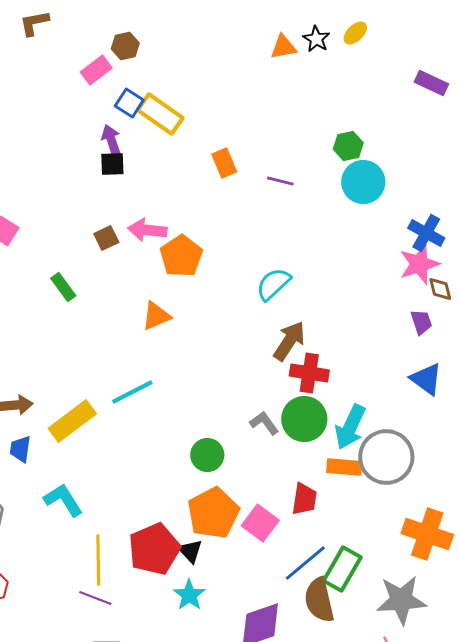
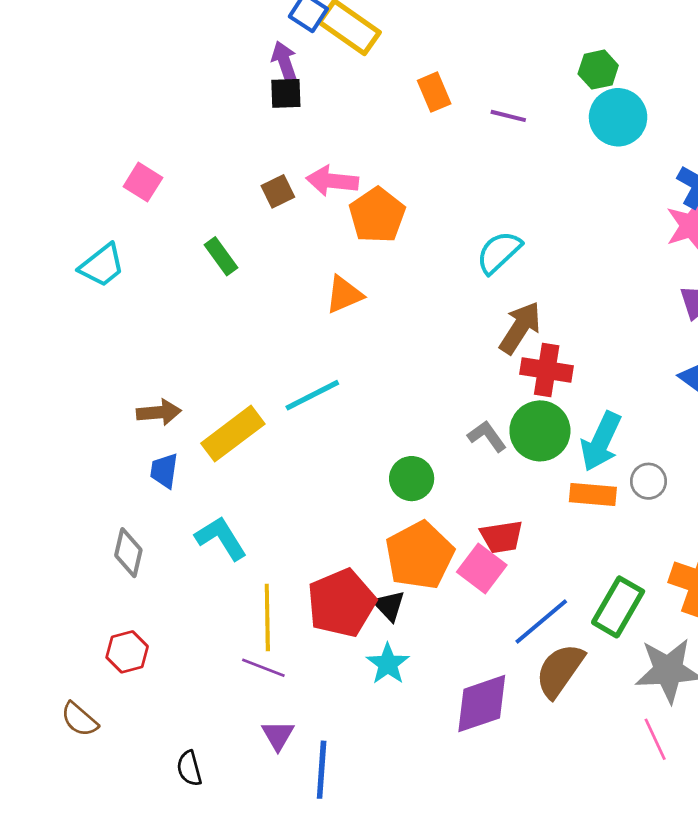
gray circle: (386, 457) -> (648, 481), size x0.5
red trapezoid: (304, 499) -> (502, 537), moved, turned 72
green rectangle: (342, 569) -> (618, 607), moved
brown semicircle: (319, 600) -> (560, 670), turned 48

